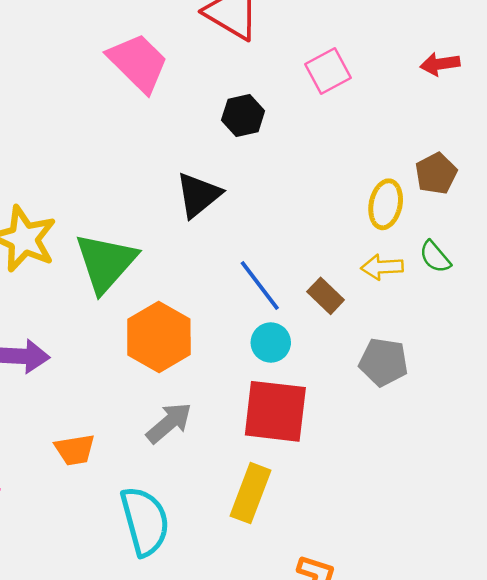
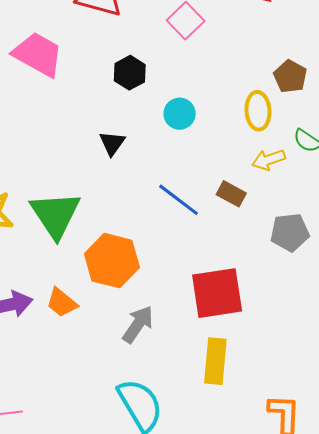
black triangle: (198, 195) -> (112, 143), size x0.7
cyan circle: (271, 342) -> (180, 114), moved
orange trapezoid: (75, 450) -> (62, 303), moved, turned 64

